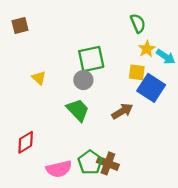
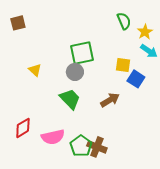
yellow star: (147, 49) -> (145, 32), moved
blue square: (151, 88) -> (136, 79), size x0.7
pink semicircle: (59, 169) -> (53, 137), moved

